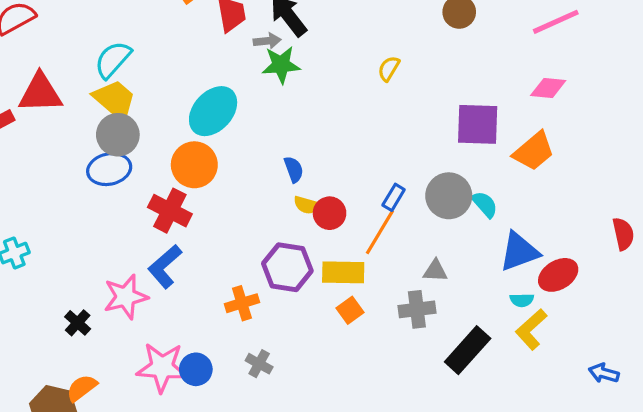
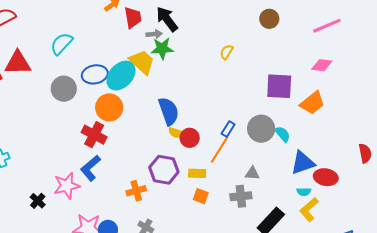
yellow trapezoid: (115, 100) -> (142, 62), moved
blue ellipse: (109, 169) -> (95, 74), moved
blue semicircle: (294, 169) -> (169, 111), size x1.8
yellow rectangle: (343, 272) -> (197, 173), size x0.7
red ellipse: (558, 275) -> (326, 177), turned 40
orange square: (350, 310) -> (201, 196), turned -35

